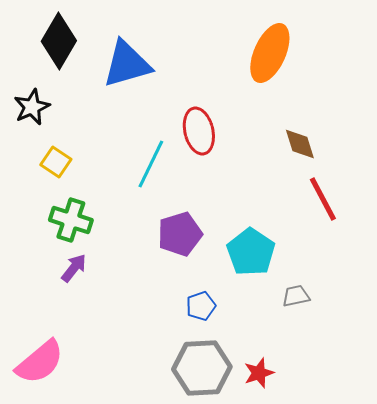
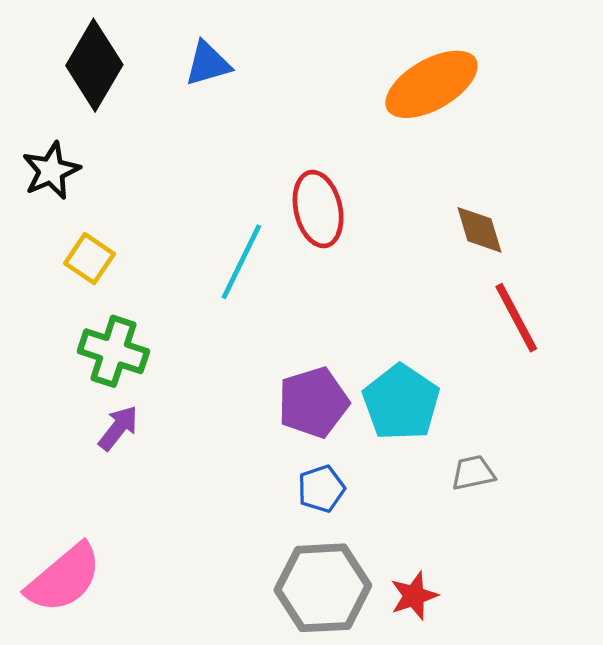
orange ellipse: (270, 53) -> (432, 84), turned 36
blue triangle: (127, 64) -> (208, 64), moved, size x0.6
purple pentagon: (180, 234) -> (313, 402), moved

